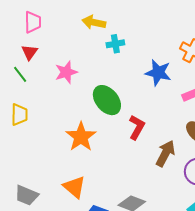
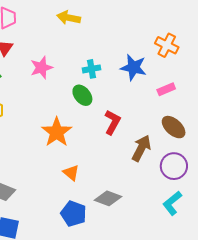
cyan cross: (115, 44) -> (91, 69), moved
green ellipse: (107, 100) -> (82, 95), size x0.7
orange triangle: (74, 187) -> (71, 173), moved, size x0.7

